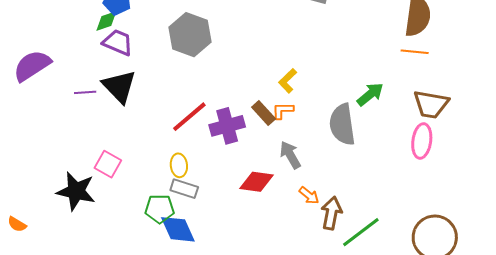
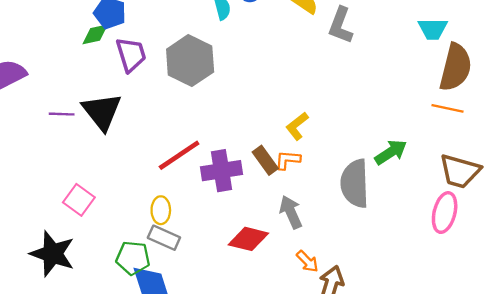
purple trapezoid: (118, 42) -> (131, 55), moved, turned 44
black star: (76, 191) -> (53, 254), moved

